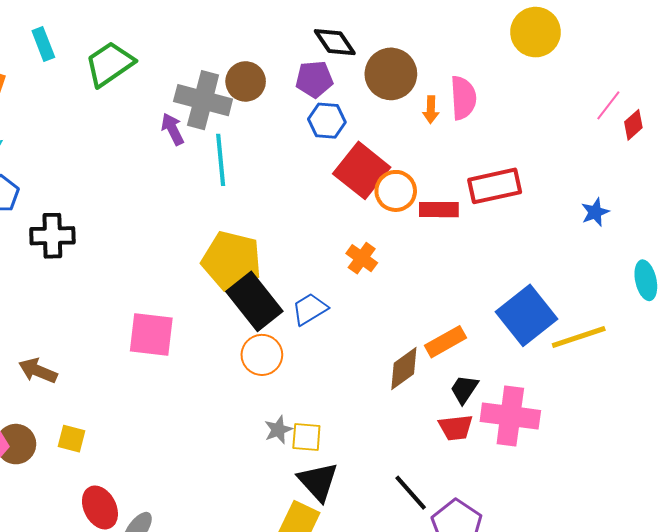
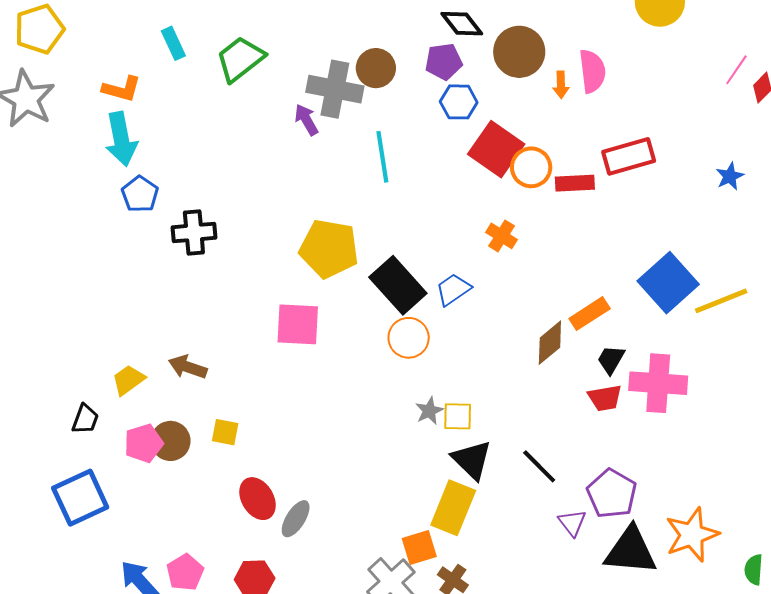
cyan line: (221, 160) -> (382, 157), moved
yellow pentagon: (232, 261) -> (329, 249), moved
black line: (411, 493) -> (539, 466), moved

